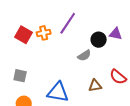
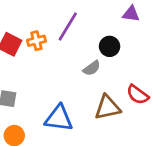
purple triangle: (116, 34) -> (131, 14), moved
brown triangle: (95, 86) -> (107, 107), size x1.5

